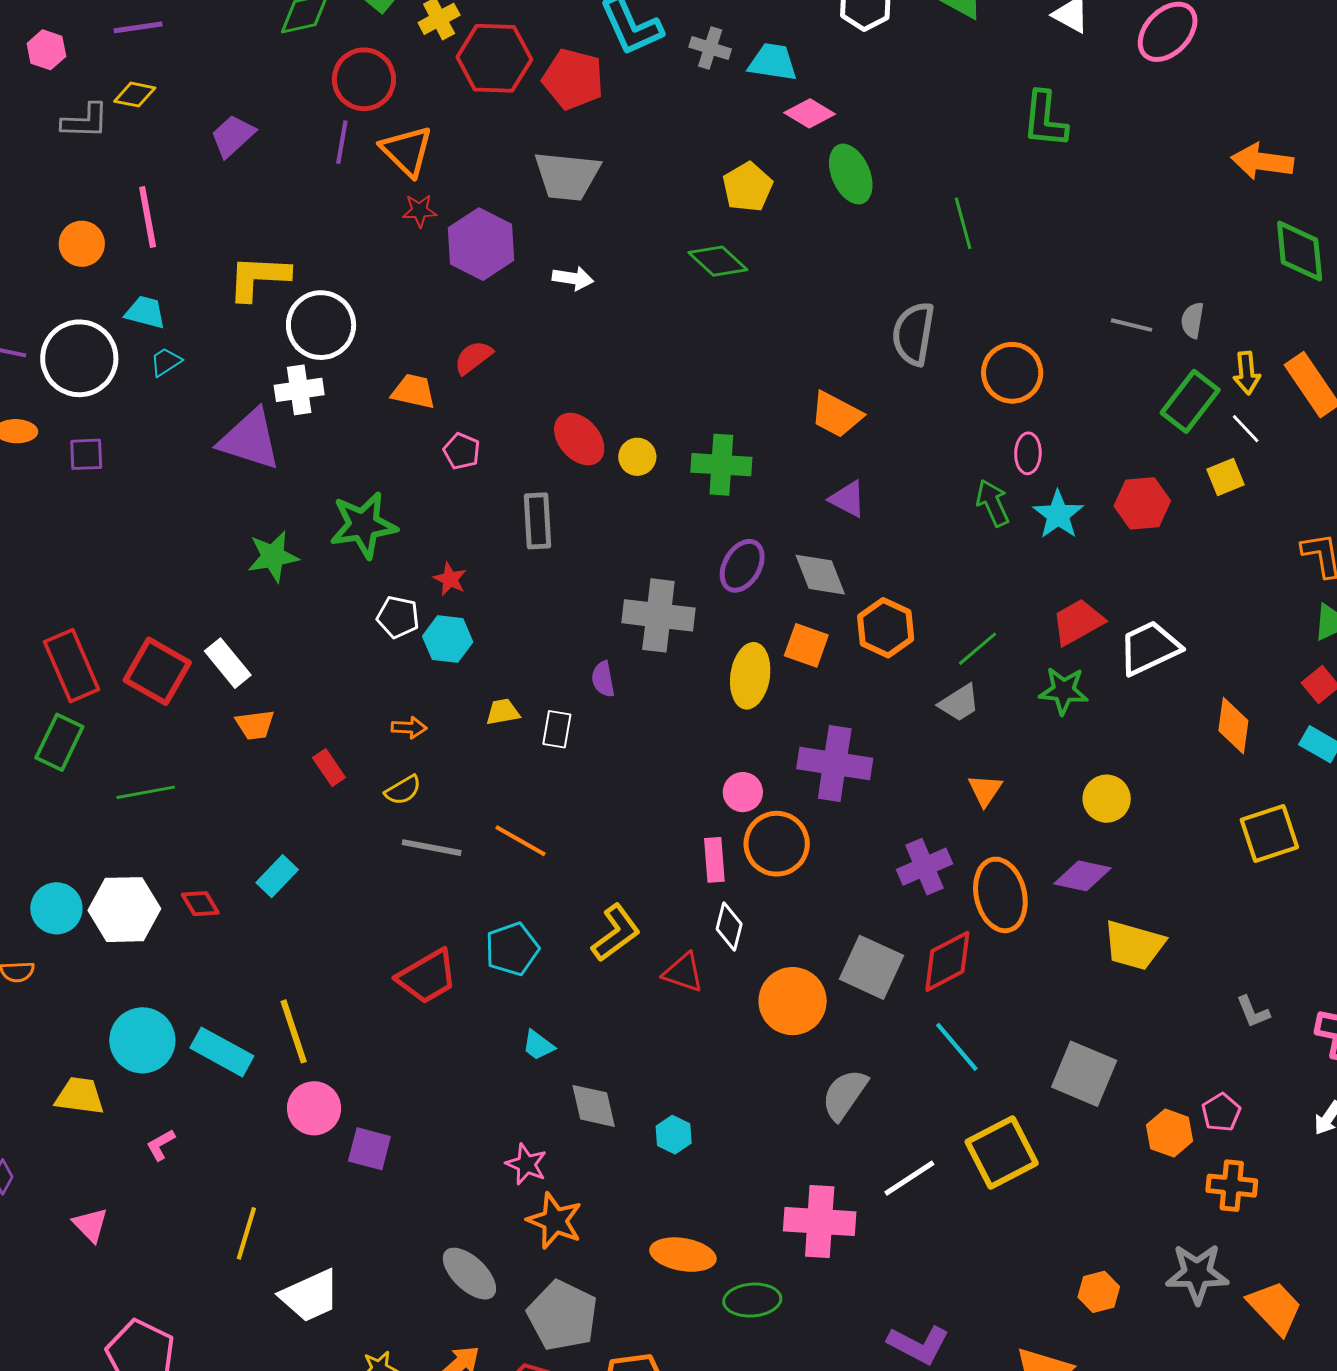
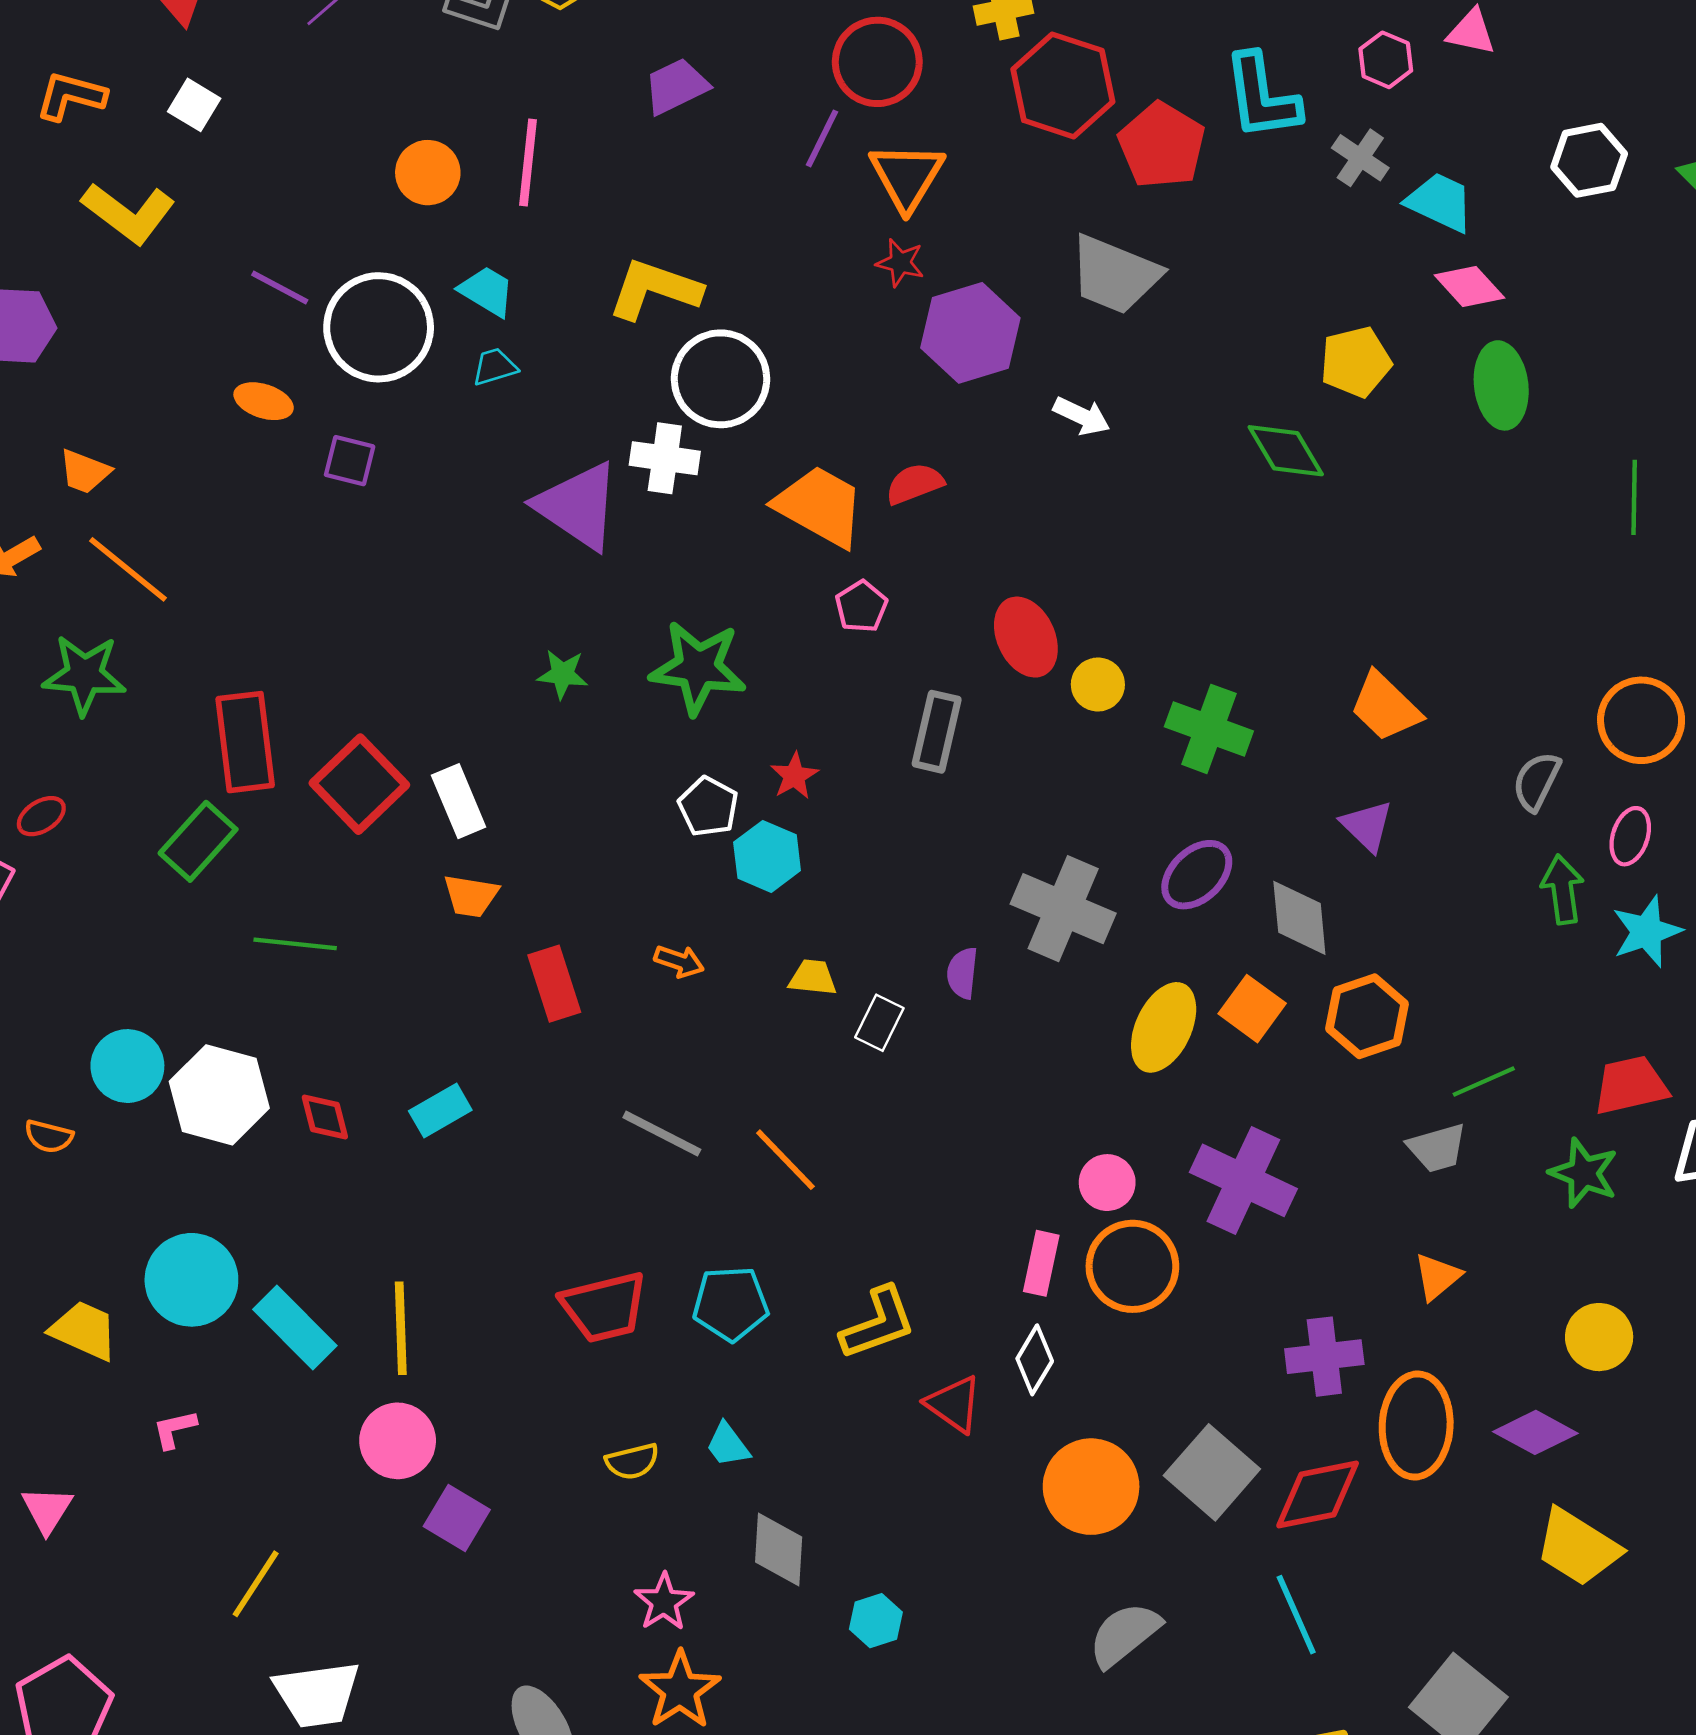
gray semicircle: (913, 334) -> (1536, 781), moved, size x0.7
orange trapezoid: (414, 391) -> (820, 506), size x1.5
green star: (273, 556) -> (563, 674), size x0.7
red rectangle: (329, 768) -> (554, 984), size x1.4
yellow semicircle: (403, 790) -> (632, 1461), moved

